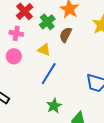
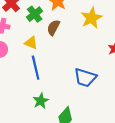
blue line: (49, 74) -> (36, 68), turned -45

